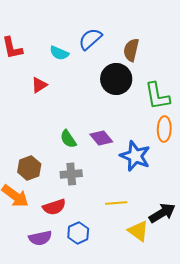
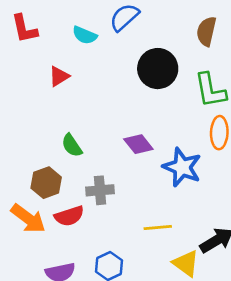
brown semicircle: (131, 50) -> (206, 31), moved
green semicircle: (68, 139) -> (72, 145), moved
red semicircle: (54, 207) -> (69, 216), moved

